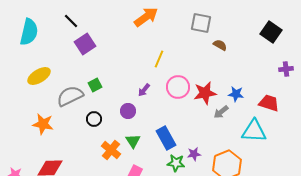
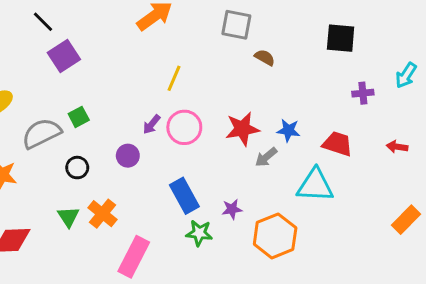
black square: (271, 32) -> (341, 38), turned -30
pink circle: (178, 87) -> (184, 127), moved
green triangle: (133, 141) -> (68, 217), moved
purple star: (194, 154) -> (232, 209), moved

